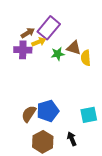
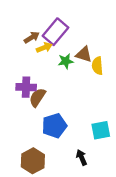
purple cross: (23, 50) -> (26, 87), moved
brown semicircle: (29, 114) -> (37, 97), moved
brown hexagon: (43, 142) -> (33, 161), moved

